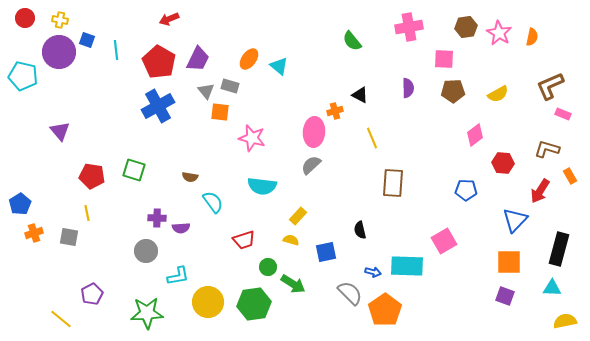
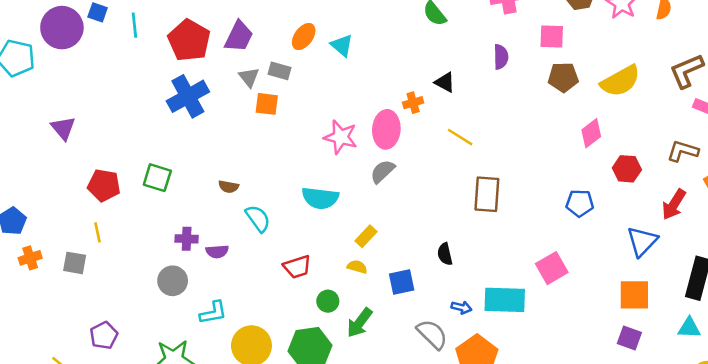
purple semicircle: (408, 88) -> (501, 57), moved
yellow semicircle: (498, 94) -> (620, 81), size x1.5
pink star: (252, 138) -> (341, 137), moved
yellow line: (372, 138) -> (460, 137), turned -35
green arrow: (293, 284) -> (360, 323), turned 95

